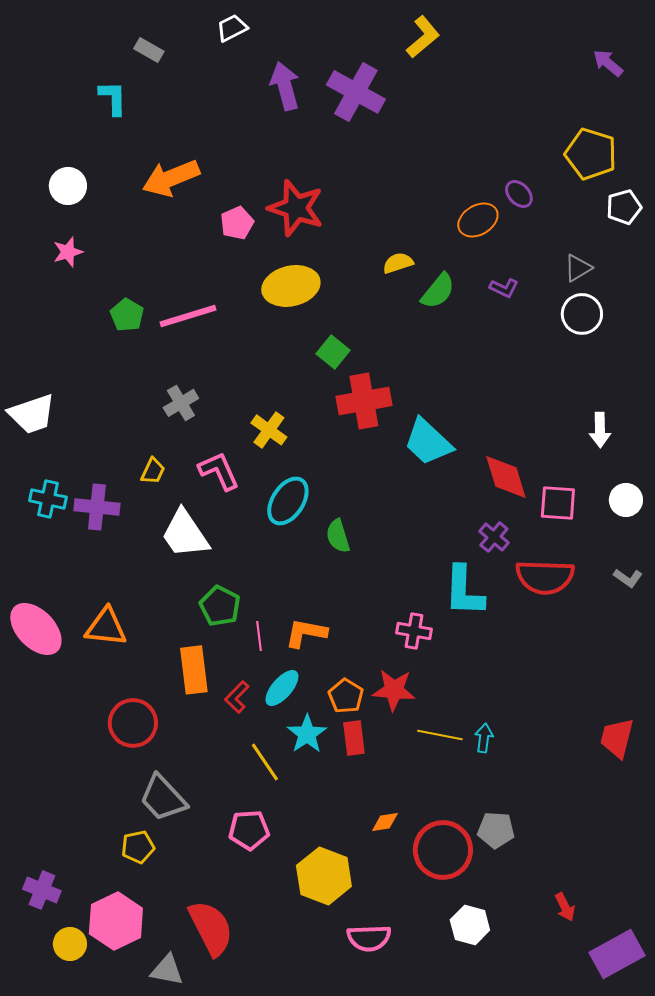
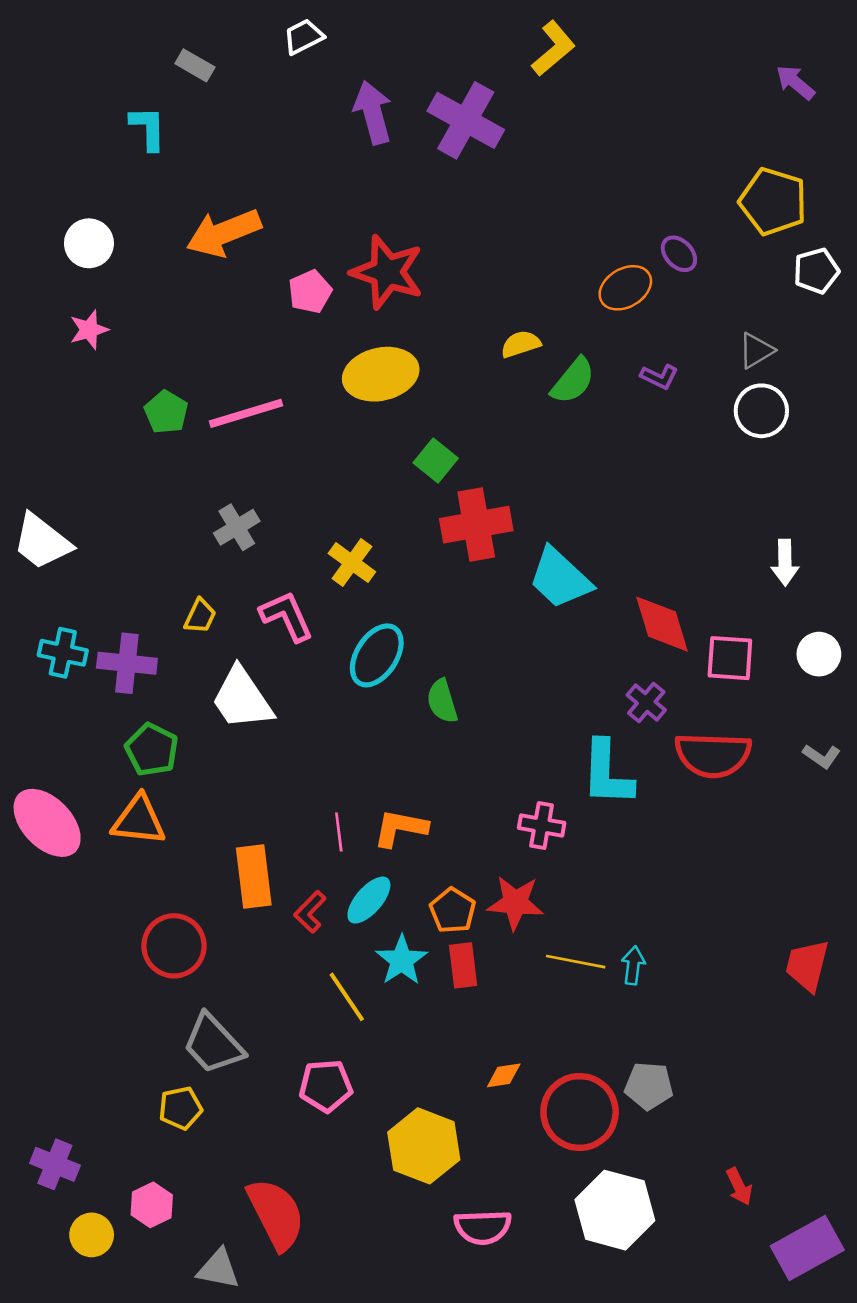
white trapezoid: (32, 414) -> (42, 542), turned 57
green pentagon: (220, 606) -> (152, 750), moved
pink hexagon: (116, 921) -> (152, 1205), size x0.6
white hexagon: (470, 925) -> (615, 1210), size x1.5

